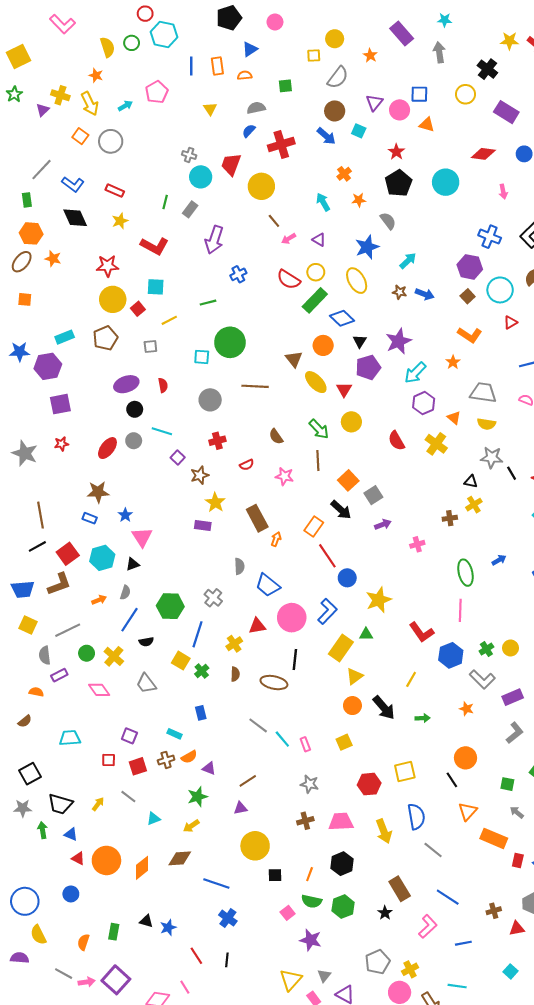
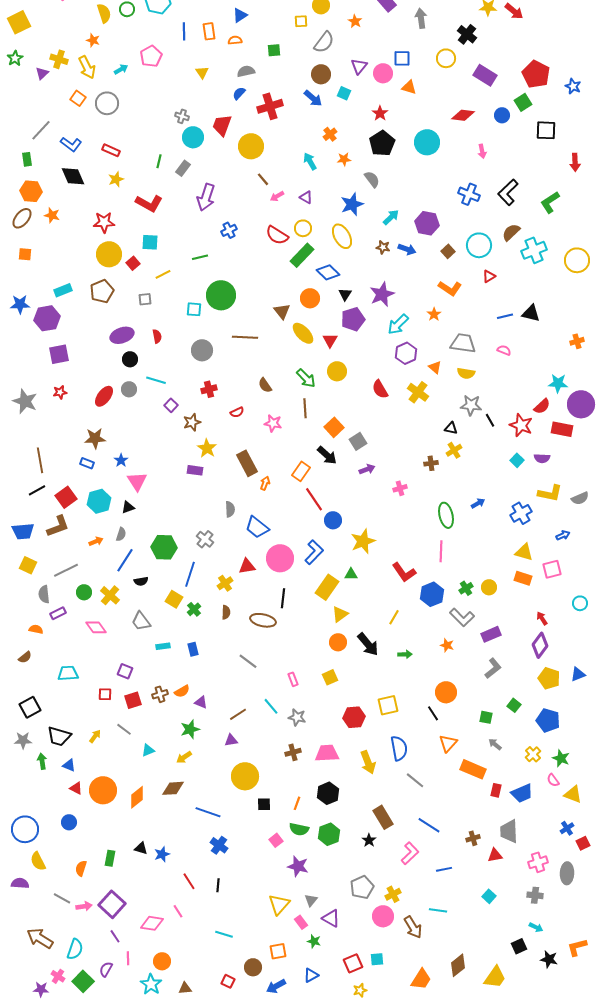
purple hexagon: (470, 267) -> (427, 223), moved
cyan rectangle: (174, 734) -> (163, 646), moved, turned -32
cyan line: (282, 739) -> (271, 706), moved

